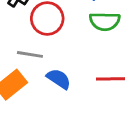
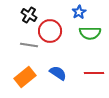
gray line: (30, 54) -> (29, 45), moved

